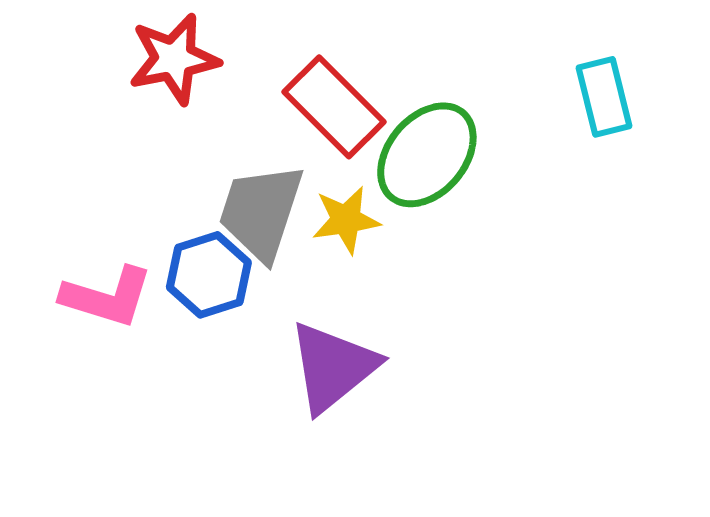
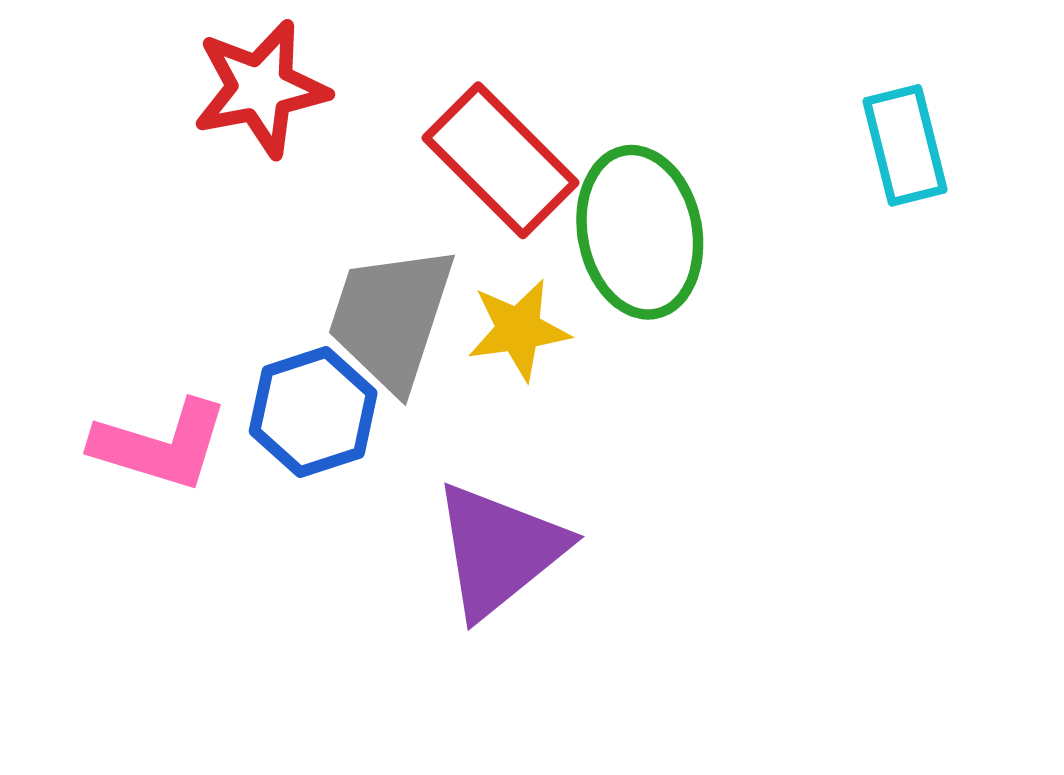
green ellipse: (427, 155) -> (640, 232), turned -51

